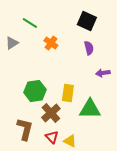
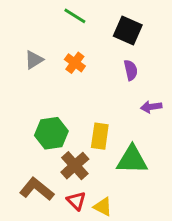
green line: (30, 23) -> (75, 16), moved
gray triangle: (12, 43) -> (34, 60), moved
brown L-shape: (25, 129) -> (37, 189), turned -65

